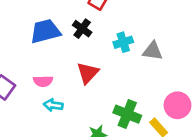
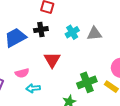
black cross: (82, 29) -> (41, 30), turned -32
green cross: (127, 114) -> (87, 82), turned -30

